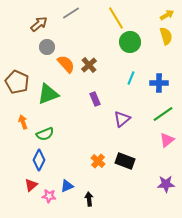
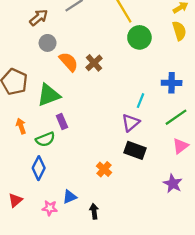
cyan line: (131, 78) -> (141, 101), moved
purple rectangle: (95, 99) -> (62, 122), moved
black rectangle: (125, 161) -> (135, 150), moved
purple star: (166, 184) -> (173, 184), moved, turned 30
red triangle: (31, 185) -> (15, 200), moved

